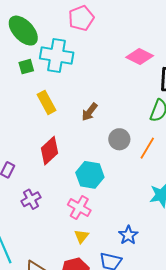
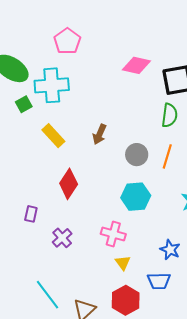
cyan hexagon: (90, 175) -> (136, 197), moved

